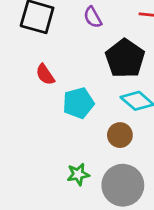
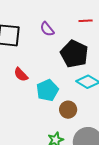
brown circle: (120, 135) -> (68, 110), moved

